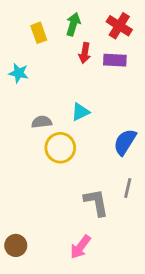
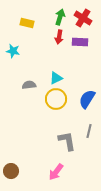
green arrow: (73, 24) -> (60, 17), moved
yellow rectangle: (39, 33) -> (27, 23), turned -56
yellow circle: (60, 148) -> (56, 99), moved

